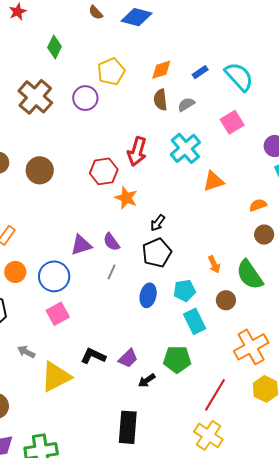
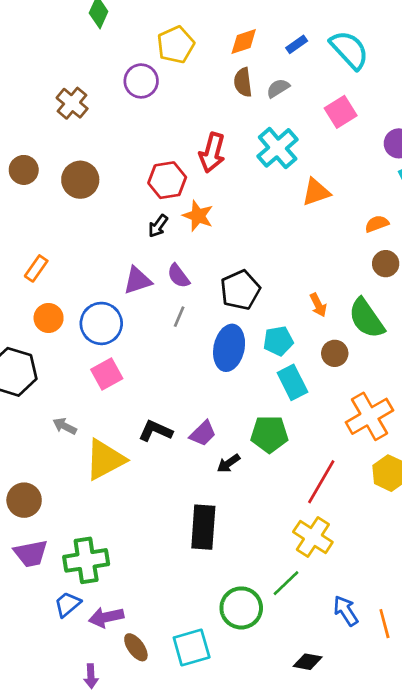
brown cross: (35, 97) -> (72, 103), moved, size x0.7
black arrow: (158, 223) -> (158, 226), moved
blue ellipse: (148, 295) -> (229, 348), size x1.4

